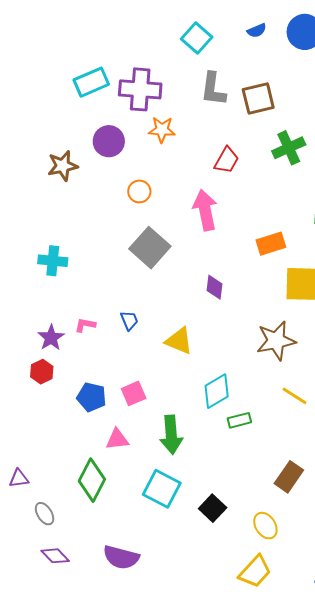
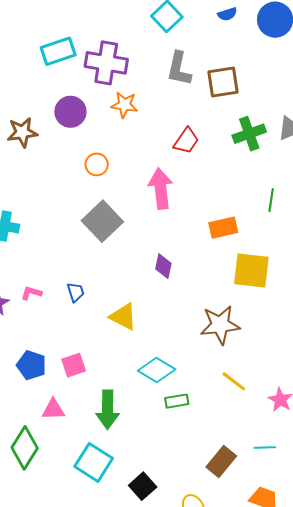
cyan diamond: (217, 391) -> (157, 370), turned 57

